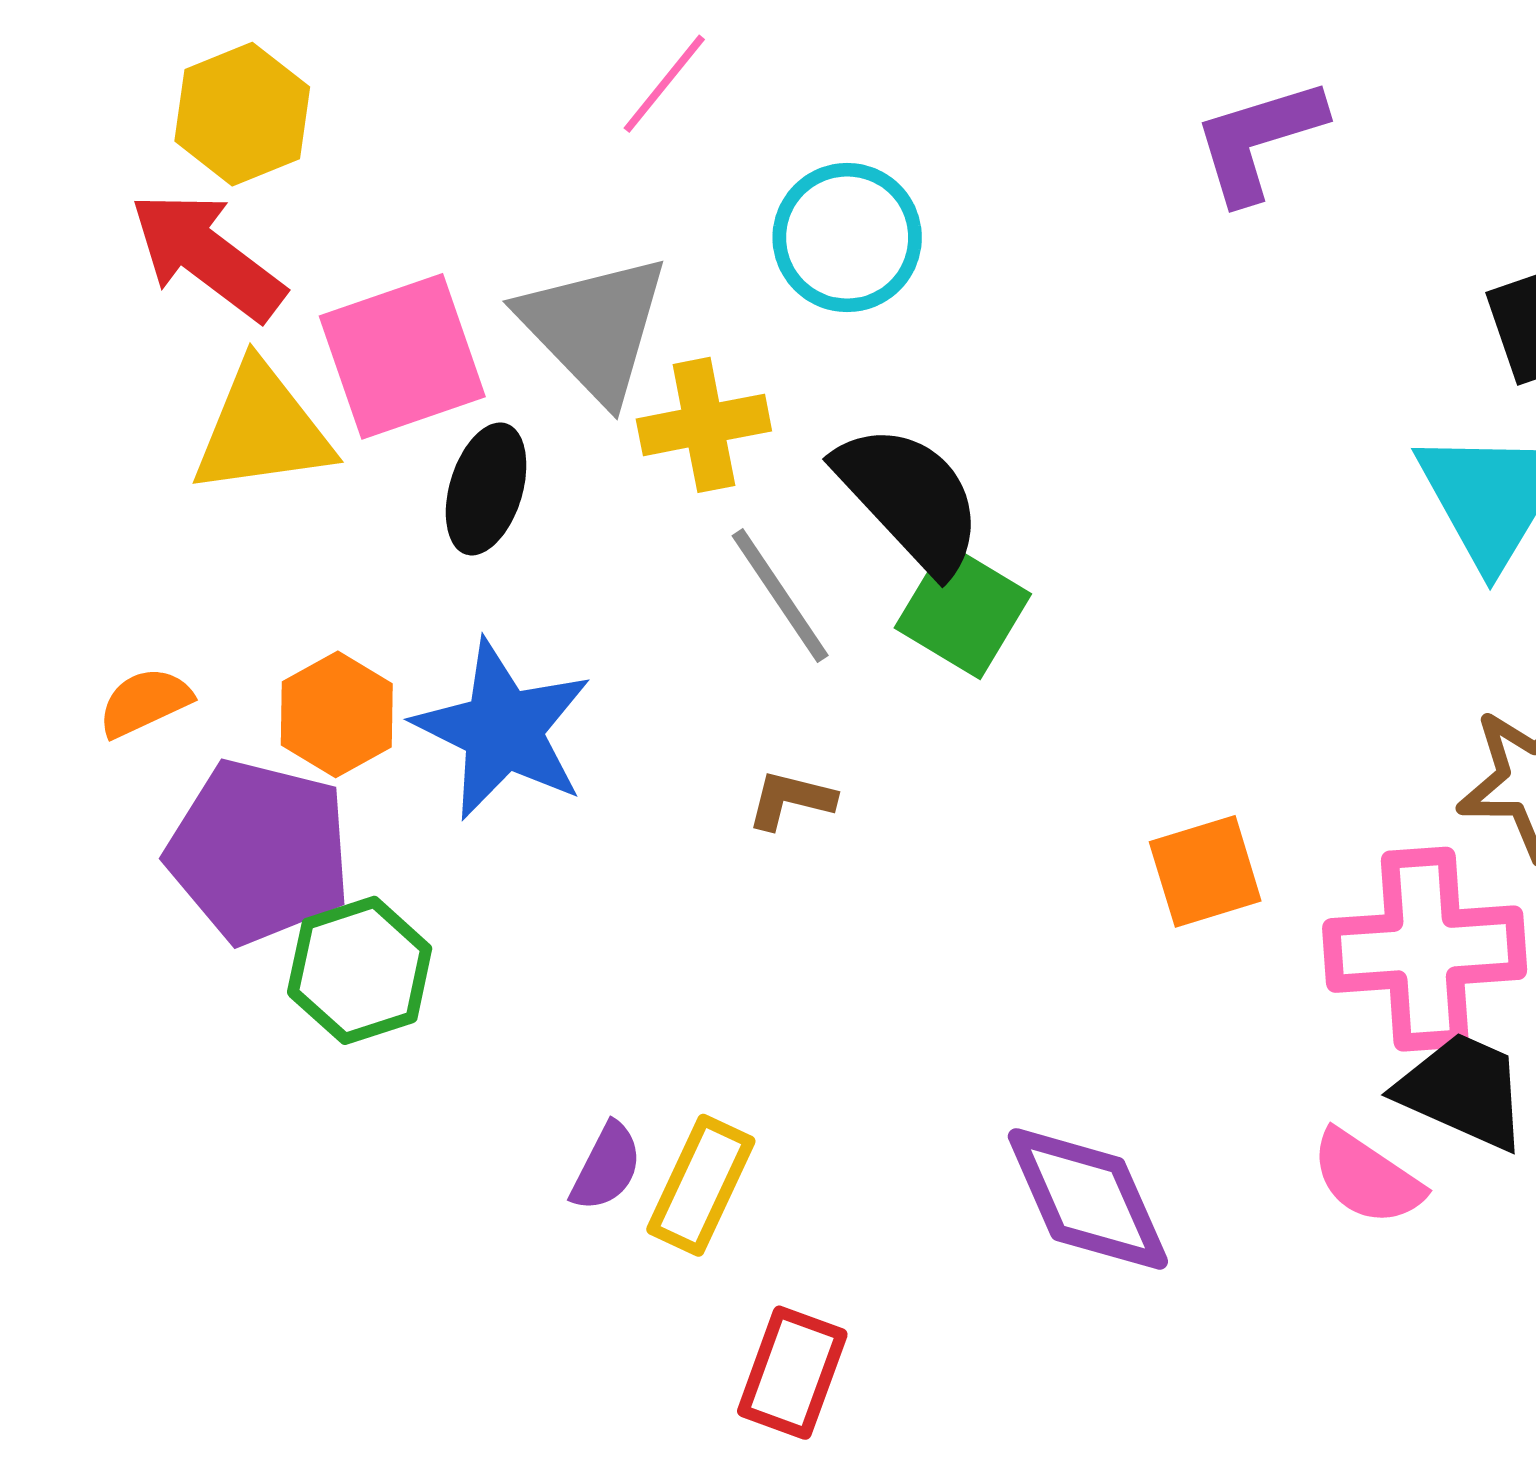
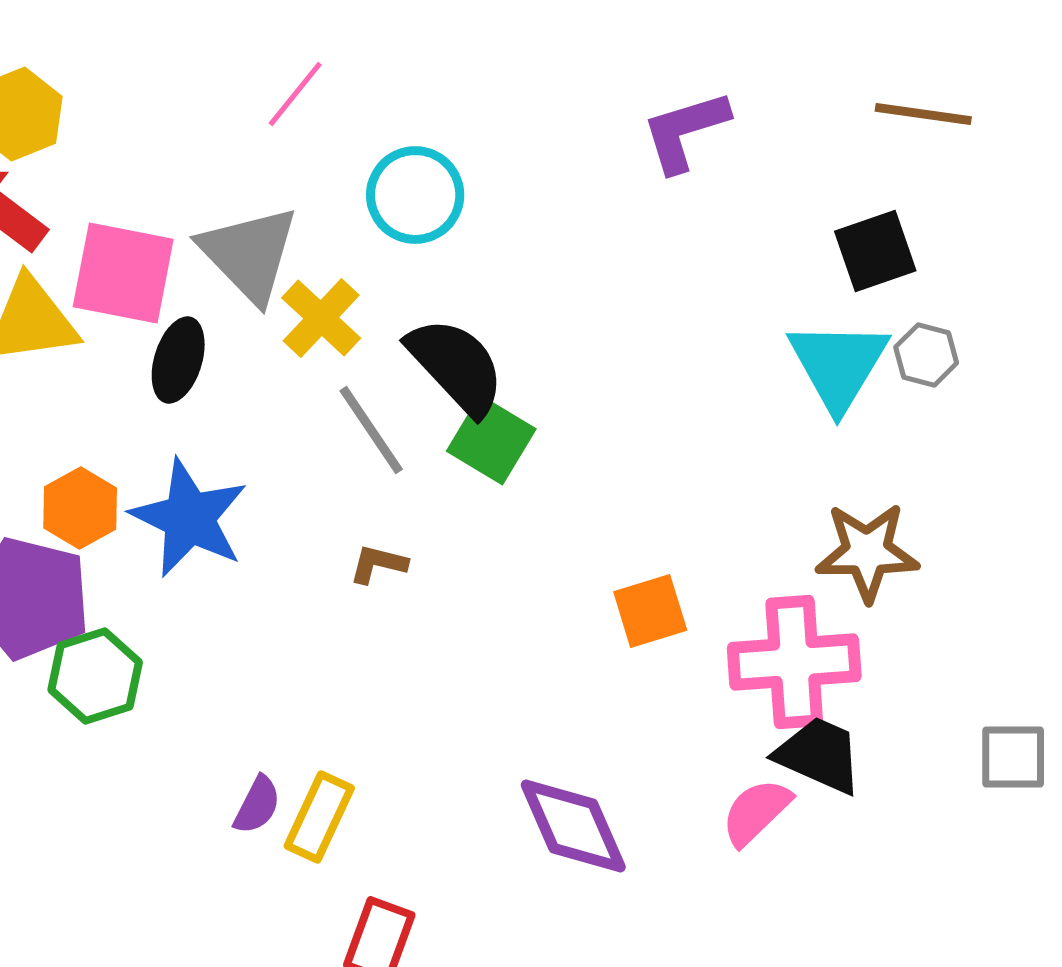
pink square: (402, 356) -> (123, 273), turned 30
yellow cross: (704, 425) -> (321, 318), turned -36
pink semicircle: (1367, 1178) -> (756, 812), turned 102

